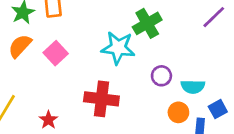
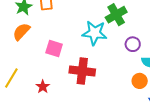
pink square: (56, 53) -> (54, 49), moved, turned -30
purple circle: (161, 76) -> (133, 44), moved

